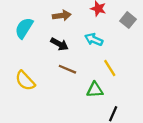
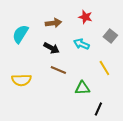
gray square: (128, 20) -> (110, 36), moved
yellow line: (110, 68) -> (104, 68), moved
yellow semicircle: (25, 81) -> (21, 80), turned -48

